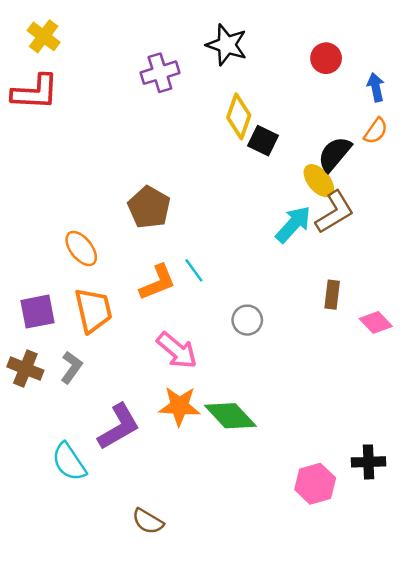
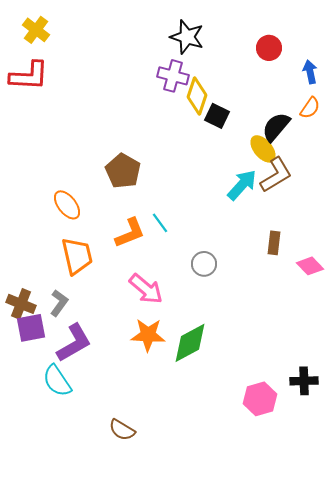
purple cross: (160, 73) -> (173, 76), moved, turned 32
purple square: (38, 312) -> (31, 328), moved
green diamond: (230, 416) -> (190, 343), turned -75
purple L-shape: (119, 427) -> (74, 343), moved

